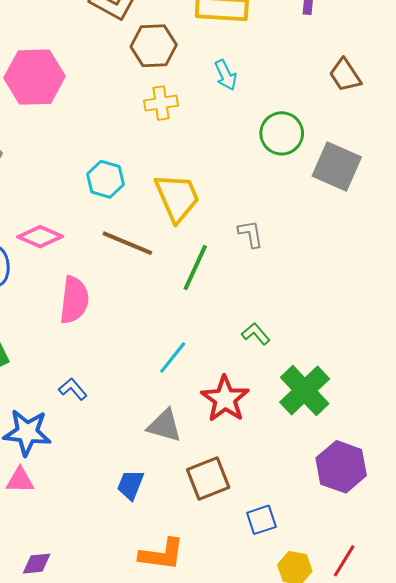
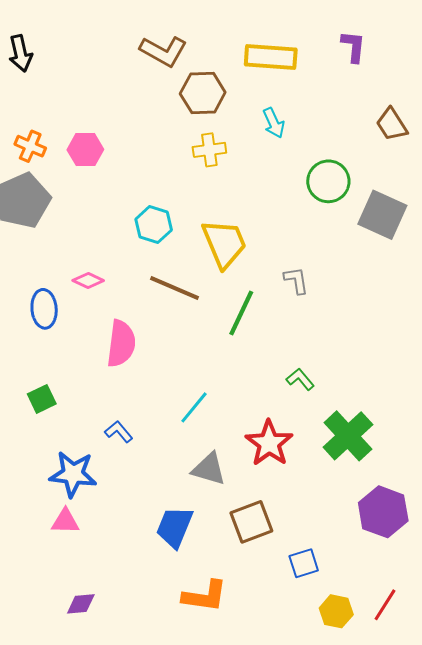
pink hexagon: (34, 77) -> (85, 150), moved, size x0.6
pink diamond: (40, 237) -> (88, 281), size x0.7
cyan line: (173, 358) -> (194, 407), moved
blue trapezoid: (130, 485) -> (175, 527), size x1.4

